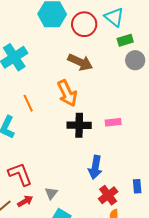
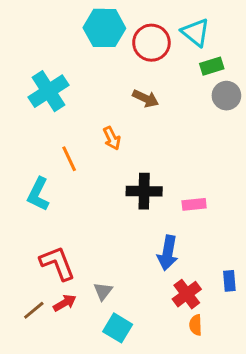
brown arrow: (80, 62) -> (146, 99), size x0.7
orange arrow: (67, 93) -> (112, 138), moved, size x0.6
pink rectangle: (113, 122) -> (194, 204), moved

